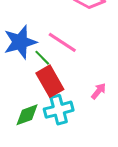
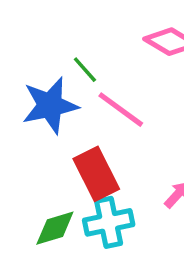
green line: (42, 58) -> (85, 70), moved

